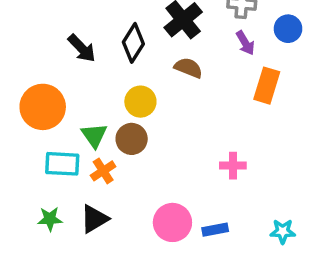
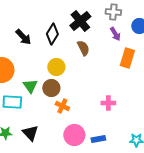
brown semicircle: (188, 68) -> (83, 48), turned 42
orange cross: (103, 171) -> (62, 106), moved, turned -32
black triangle: (94, 219) -> (30, 133), turned -42

